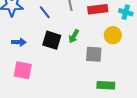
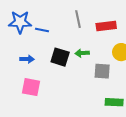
blue line: (45, 12) -> (42, 30), moved, turned -40
green arrow: (74, 36) -> (82, 53), turned 56

